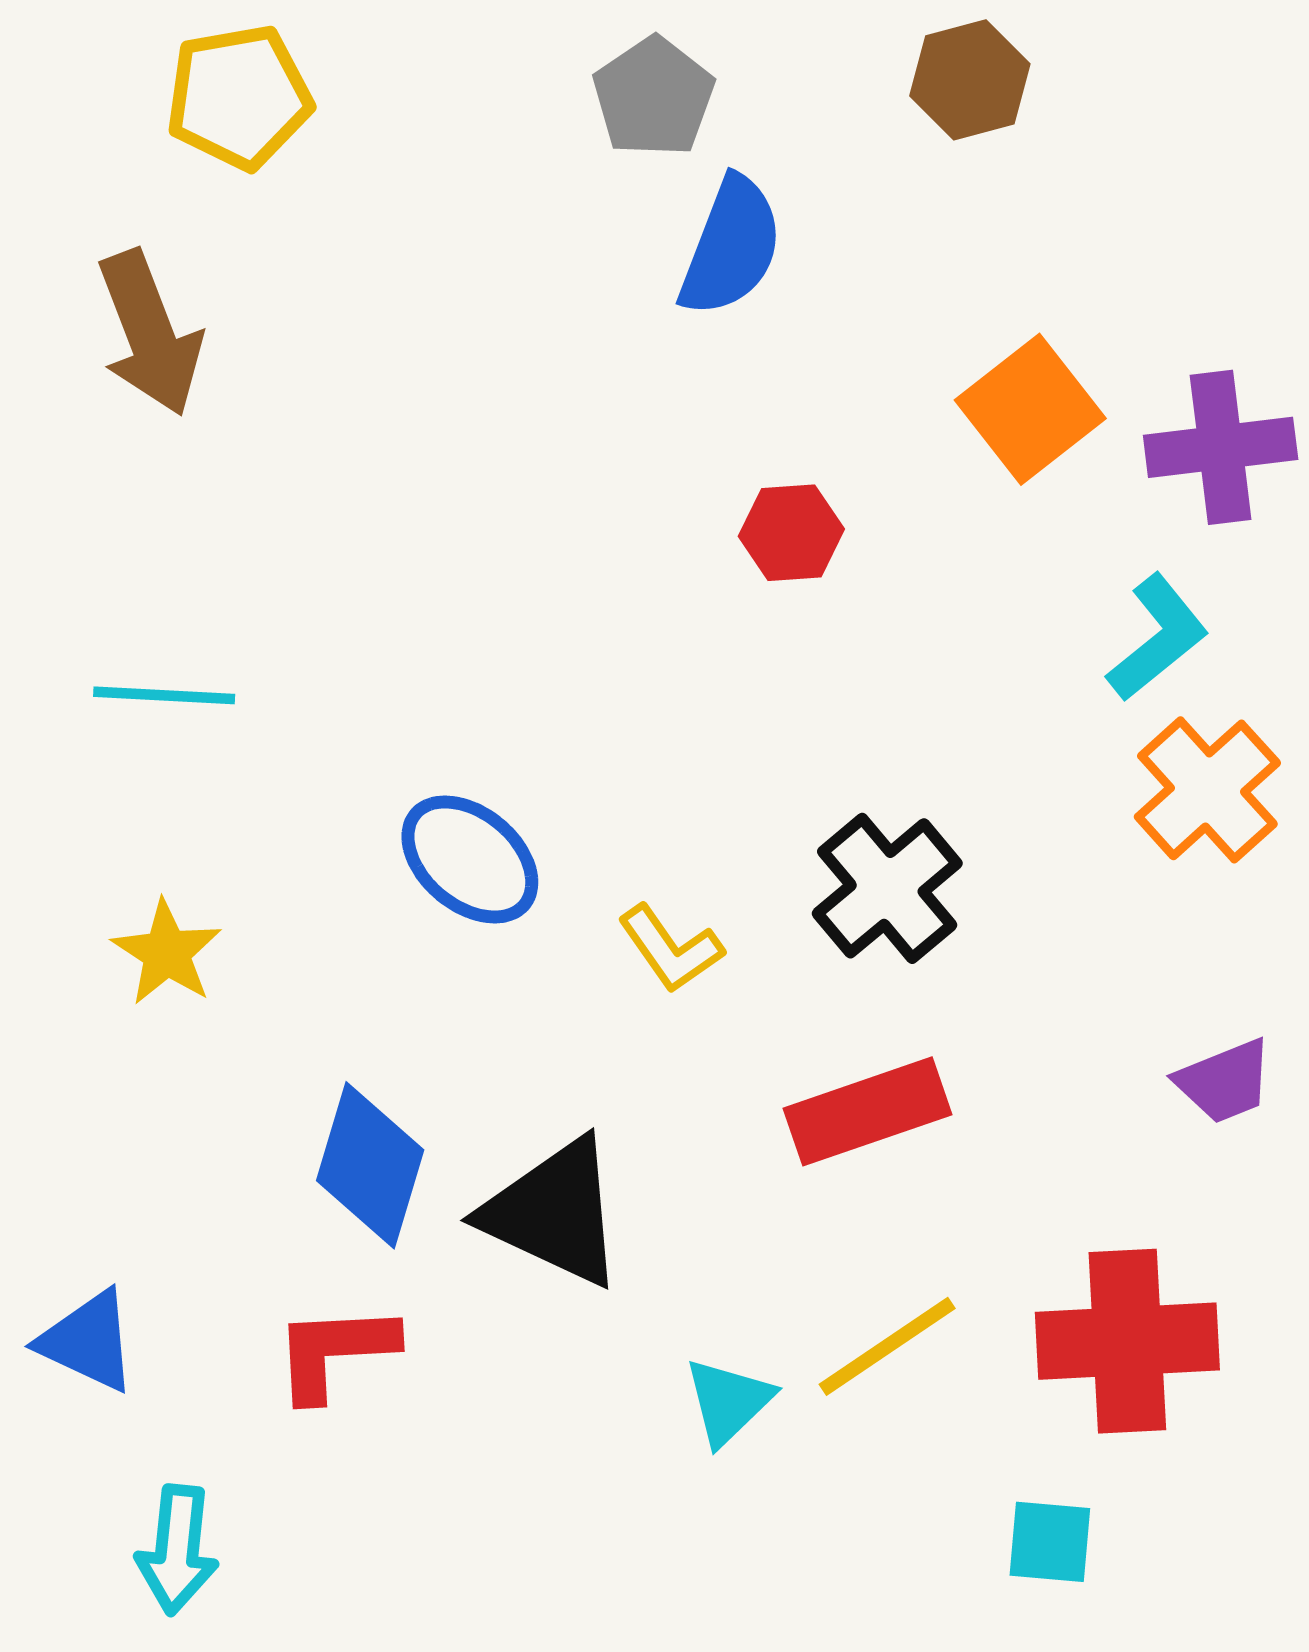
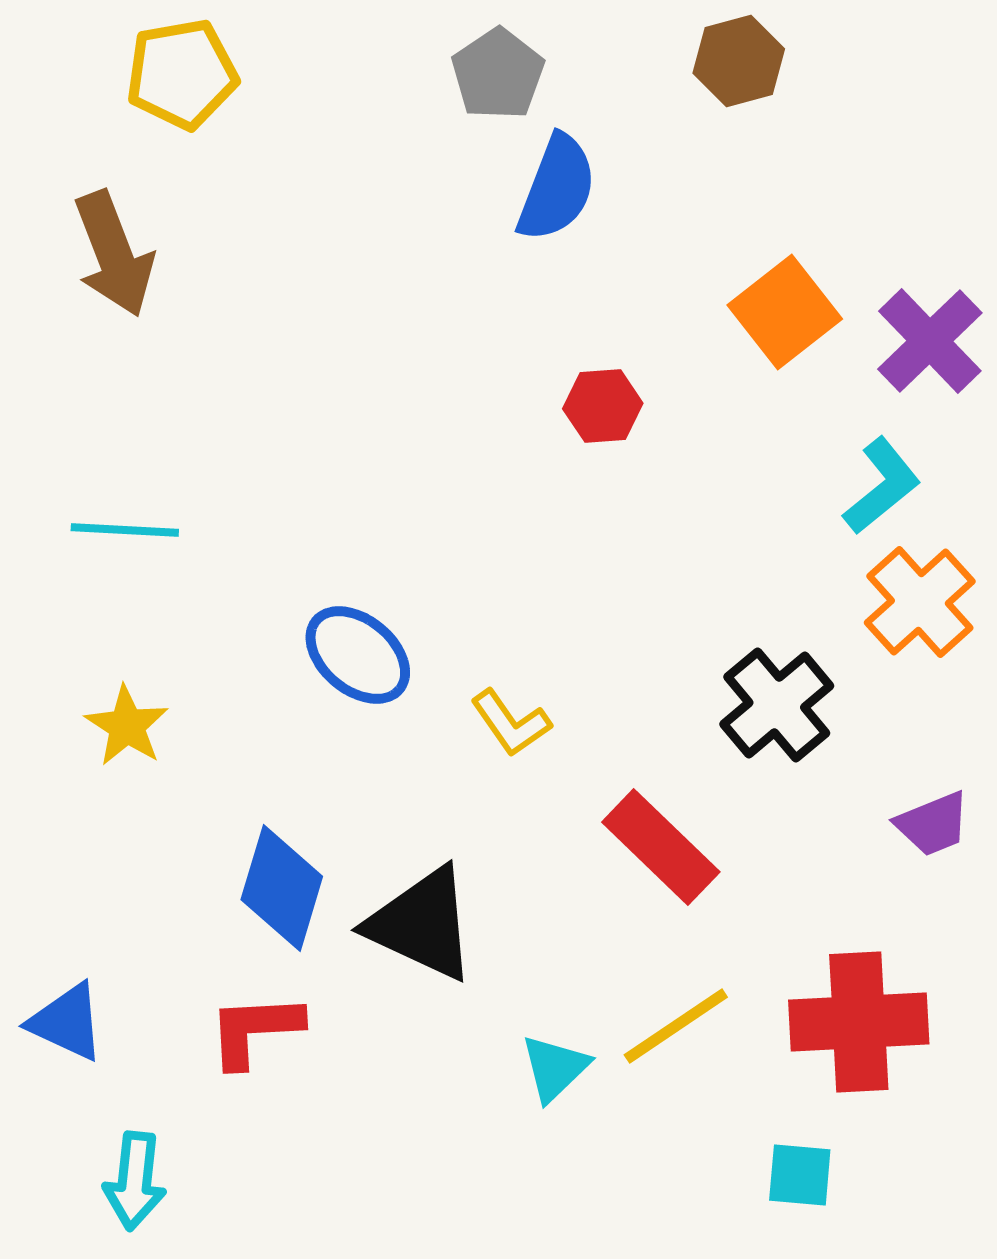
purple cross: (1221, 447) -> (930, 341), turned -37
black cross: (887, 888) -> (777, 705), moved
red rectangle: (868, 1111) -> (661, 847), turned 63

